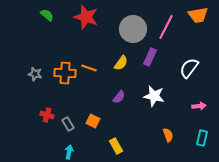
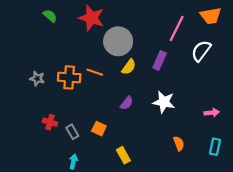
gray circle: (133, 29) -> (118, 41), moved
white semicircle: (189, 68) -> (201, 51), moved

